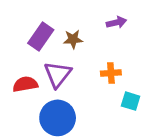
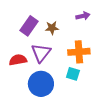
orange cross: (111, 73) -> (79, 52), size x1.5
cyan square: (131, 101) -> (73, 74), moved

